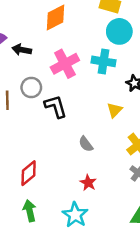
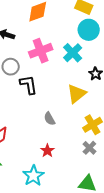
cyan cross: (104, 61) -> (73, 53), turned 30
yellow triangle: (115, 110) -> (77, 94), size x1.5

